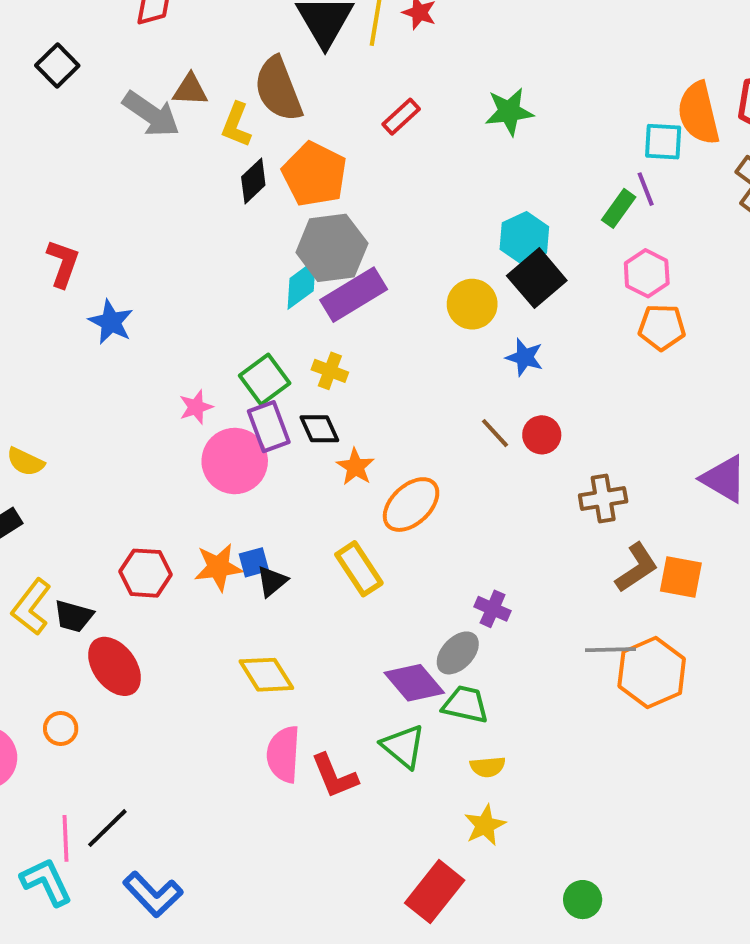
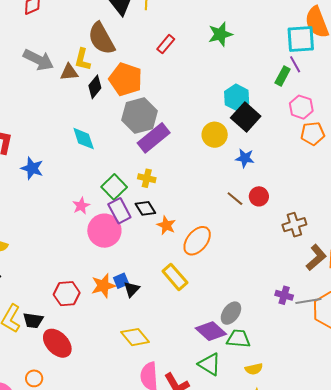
brown triangle: (190, 90) -> (69, 72), moved
cyan square: (663, 142) -> (301, 39), size x1.4
cyan diamond: (302, 285) -> (84, 139), moved, turned -64
purple cross: (493, 609) -> (284, 295), moved

